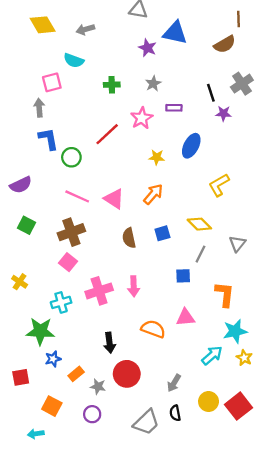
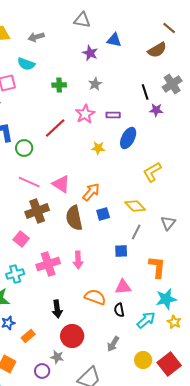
brown line: (238, 19) -> (169, 28), turned -48
blue triangle: (175, 33) -> (114, 40), size x0.7
purple rectangle: (174, 108) -> (113, 115), moved
orange arrow: (153, 194) -> (91, 192), moved
brown cross: (71, 232) -> (37, 211), moved
brown semicircle: (129, 238) -> (74, 218), size x1.4
gray star: (98, 387) -> (57, 357), moved
black semicircle: (175, 413) -> (119, 310), moved

